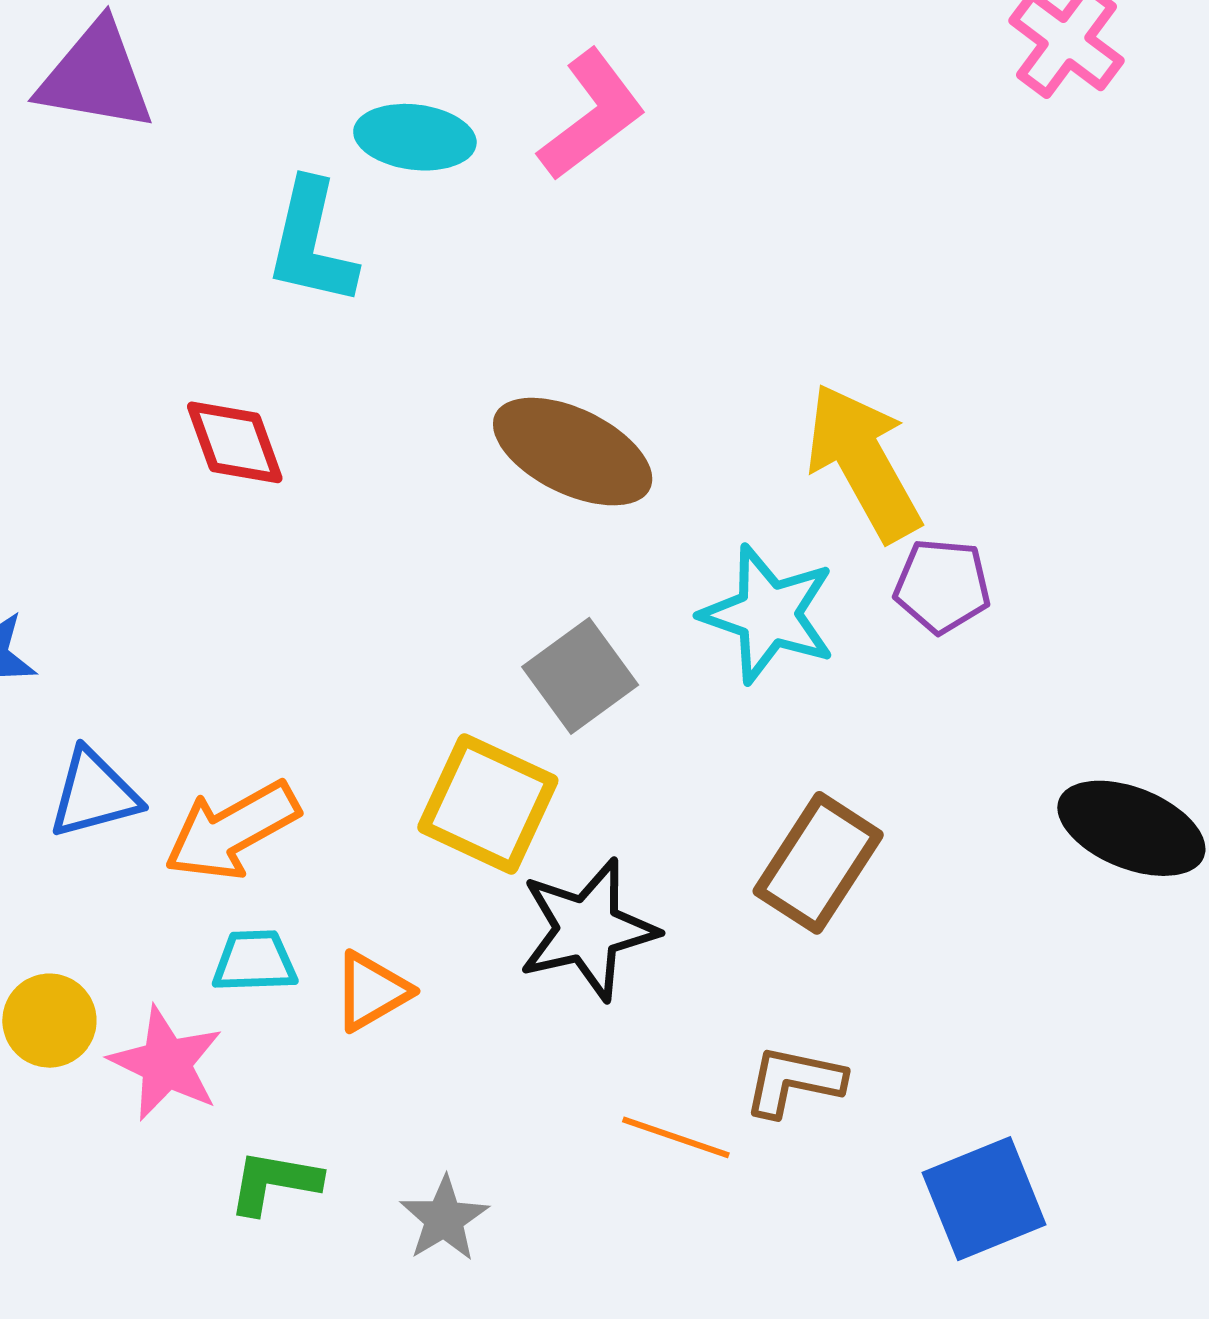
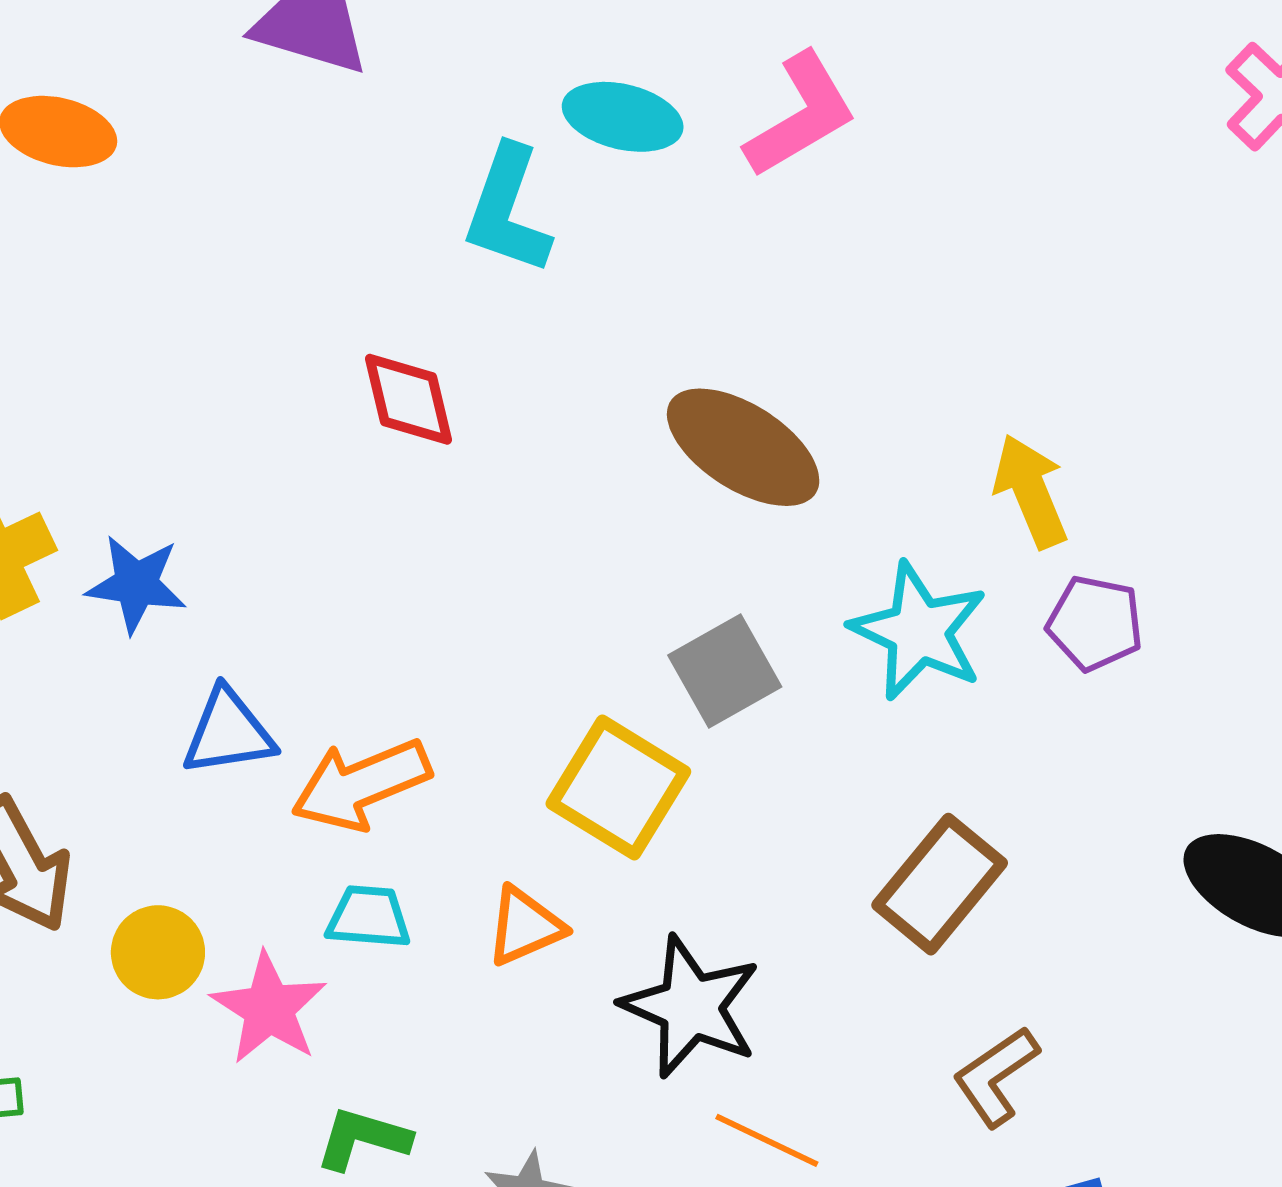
yellow arrow: (863, 462) -> (1031, 491), size x0.7
black star: (588, 929) -> (691, 1007), moved, turned 30
orange triangle: (372, 991) -> (525, 926), moved
brown L-shape: (794, 1081) -> (996, 1077), moved, turned -53

